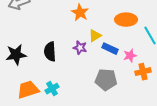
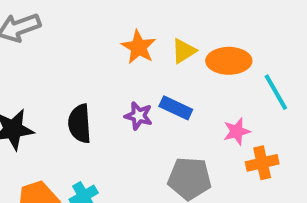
yellow triangle: (95, 36) -> (184, 51), moved
blue rectangle: (110, 49) -> (176, 108), moved

